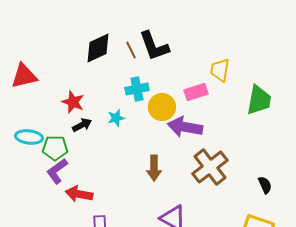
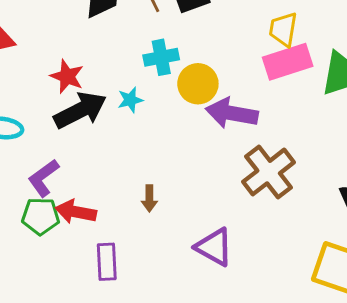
pink rectangle: (196, 92) -> (288, 62), moved, size x1.4
black arrow: (82, 125) -> (80, 110), size x1.8
green pentagon: (55, 148) -> (41, 216), moved
brown arrow: (154, 168) -> (149, 198), moved, size x0.7

